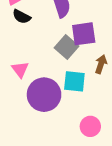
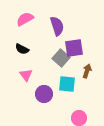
black semicircle: (22, 17) -> (22, 49), moved
purple circle: (44, 95) -> (44, 94), size x0.7

